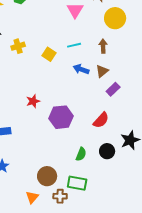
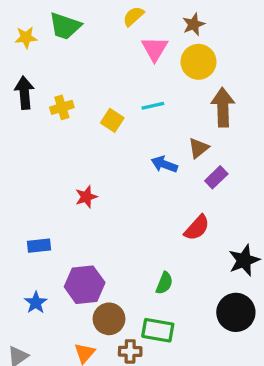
yellow circle: (115, 18) -> (198, 62), moved
brown arrow: (103, 46) -> (223, 107), moved, size x1.6
blue arrow: (81, 69) -> (164, 164), moved
purple hexagon: (61, 117) -> (85, 285), moved
black circle: (107, 151) -> (236, 312), moved, size x1.5

